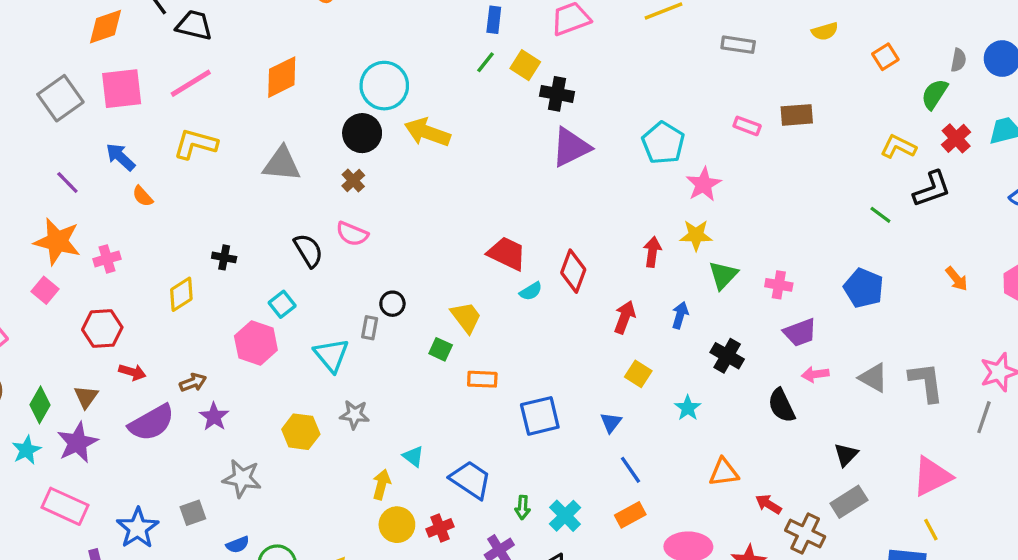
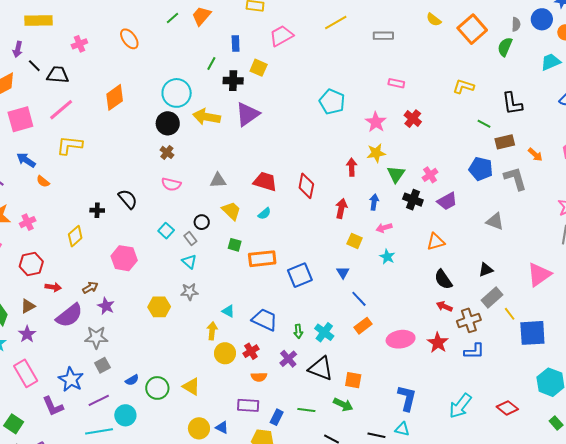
yellow semicircle: (825, 31) -> (434, 20), turned 63
orange square: (885, 57) -> (472, 29), size x1.8
green line: (486, 62) -> (211, 64), moved
black cross: (557, 94) -> (233, 81), moved
brown rectangle: (797, 115) -> (505, 142), moved
red cross: (956, 138) -> (413, 119), moved
cyan pentagon: (663, 143) -> (332, 102), moved
purple triangle: (571, 147) -> (247, 114), moved
yellow L-shape: (898, 147) -> (463, 86), moved
gray triangle: (282, 164) -> (218, 180), moved, size x0.7
black L-shape: (932, 189) -> (512, 104), turned 110
black semicircle: (308, 251) -> (128, 199), moved
pink cross: (779, 285) -> (430, 175), turned -35
cyan semicircle: (531, 291) -> (264, 214), moved
cyan square: (282, 304) -> (166, 231), moved
yellow trapezoid: (466, 317) -> (231, 211), moved
gray rectangle: (370, 328) -> (190, 239), turned -40
cyan triangle: (331, 355) -> (189, 262), moved, size x0.7
black cross: (727, 356) -> (413, 200), moved
pink arrow: (815, 374) -> (384, 228), moved
orange rectangle: (482, 379) -> (262, 259), size x1.5
gray L-shape: (926, 382) -> (515, 178), moved
brown triangle: (86, 397) -> (28, 306), turned 35
black semicircle: (782, 405) -> (443, 279), moved
purple star: (77, 443) -> (27, 334), size x0.7
black triangle: (846, 455) -> (486, 270), turned 35
orange triangle: (724, 472) -> (436, 242), moved
gray star: (242, 478) -> (96, 337), moved
pink rectangle: (65, 506) -> (26, 373), turned 44
yellow line: (931, 530) -> (510, 314), moved
brown cross: (805, 533) -> (469, 320), turned -35

